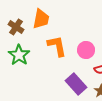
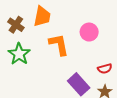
pink circle: (86, 50) -> (89, 32), moved

